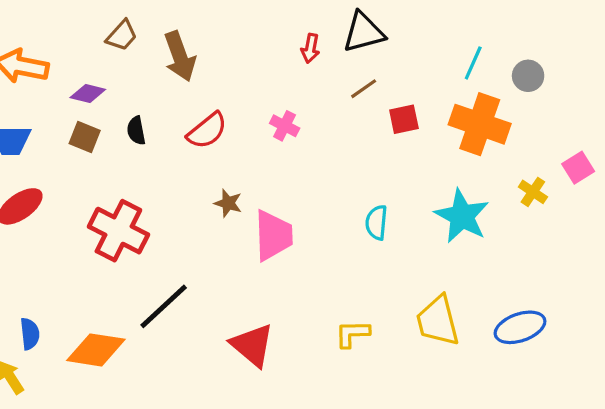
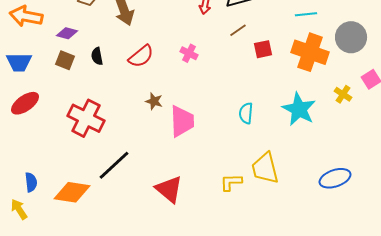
cyan line: (473, 63) -> (306, 14), turned 60
gray circle: (528, 76) -> (351, 37), moved, size x1.6
yellow trapezoid: (438, 321) -> (265, 168), moved

